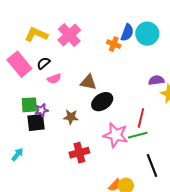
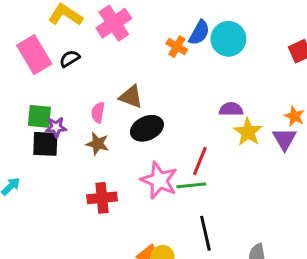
pink semicircle: (54, 79) -> (98, 112), moved, turned 112

